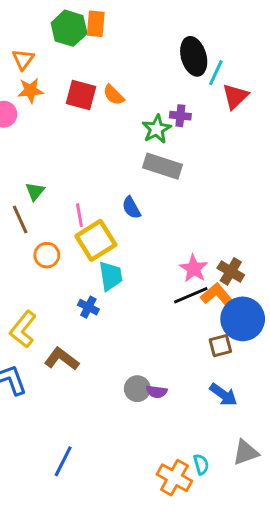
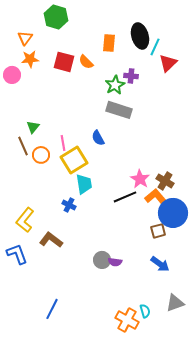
orange rectangle: (96, 24) -> (109, 43), moved
orange circle: (47, 255) -> (41, 155), moved
black line: (191, 295) -> (125, 197), moved

